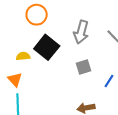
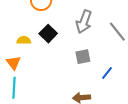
black square: (47, 47) -> (48, 34), size x0.7

